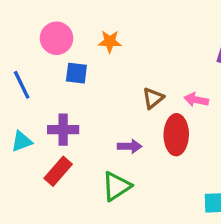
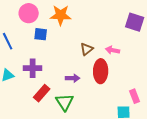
orange star: (110, 42) -> (61, 15), size x1.5
red rectangle: (58, 171) -> (42, 93), moved
green triangle: (116, 186) -> (65, 102), turned -30

